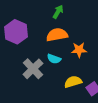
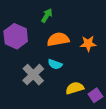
green arrow: (58, 12) -> (47, 16), moved
orange star: (79, 50) -> (88, 44), moved

